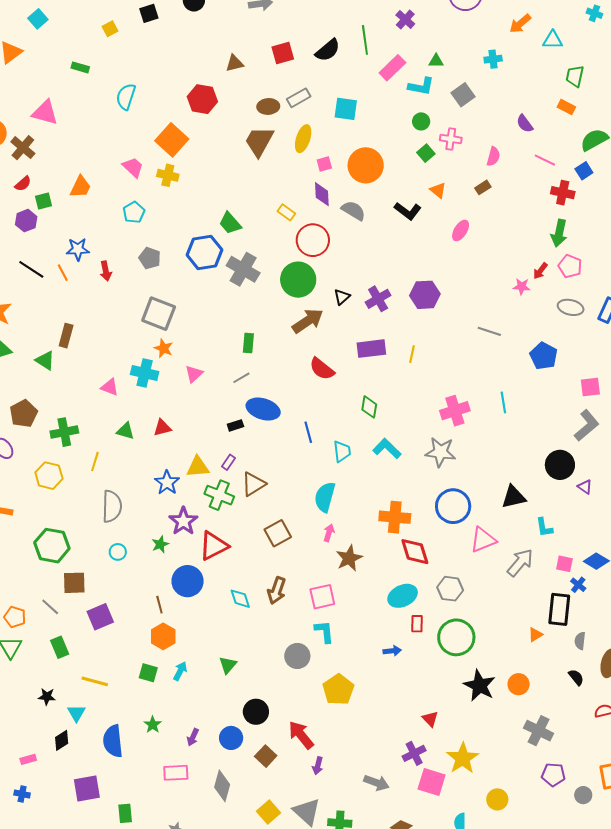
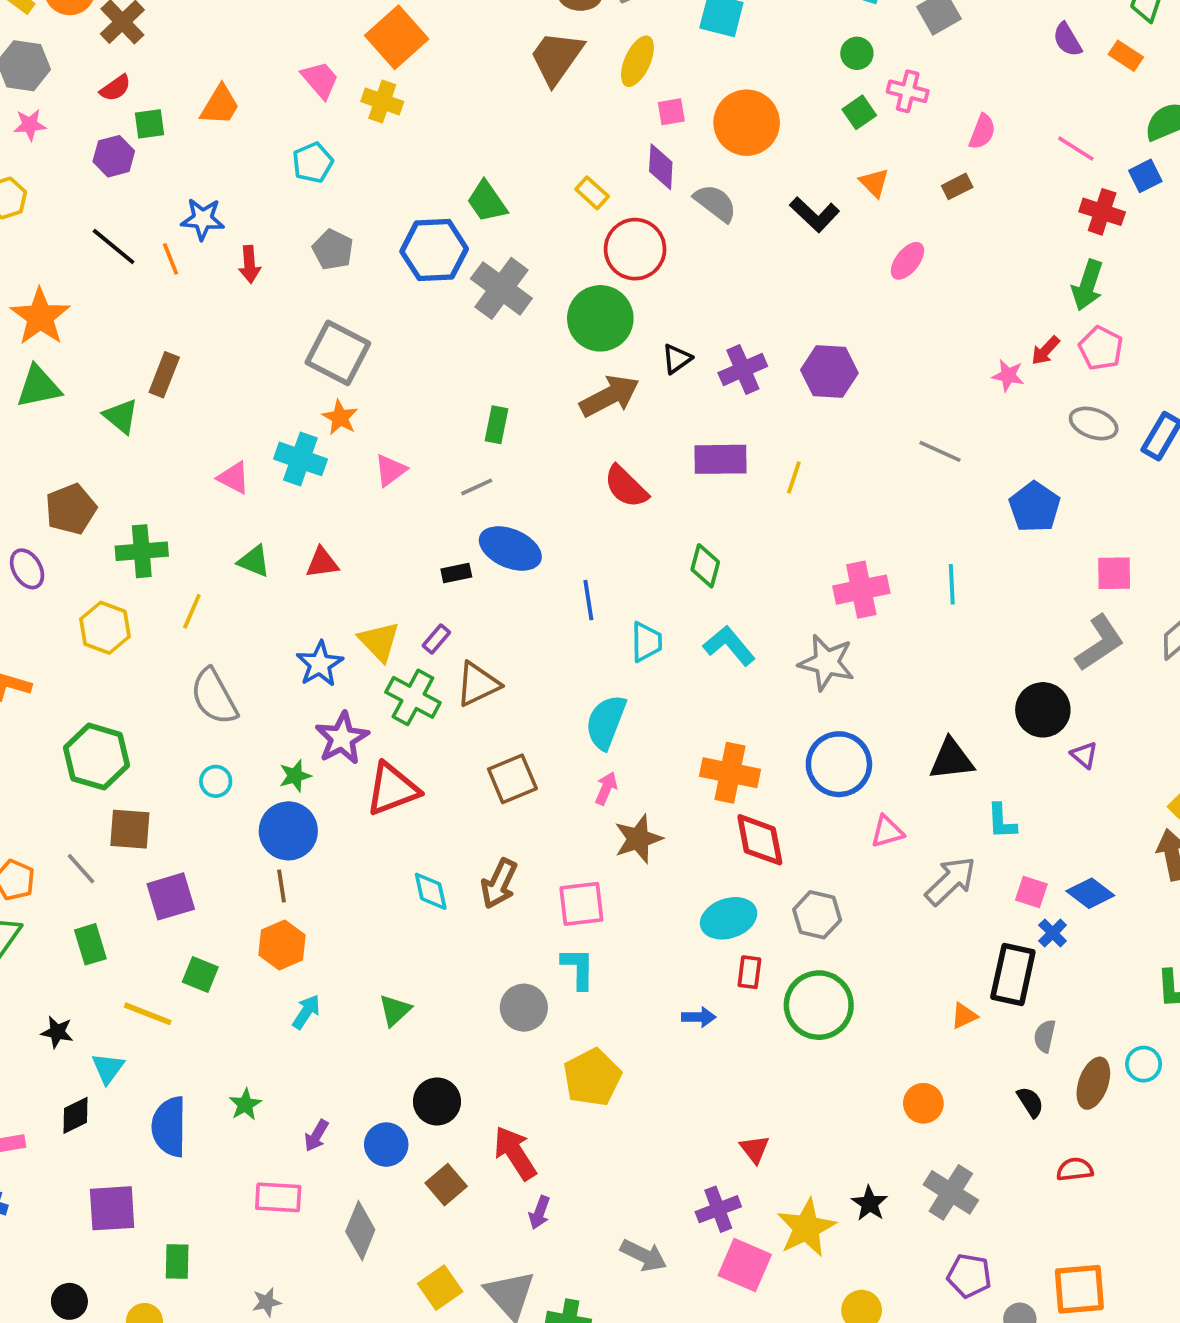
purple semicircle: (525, 124) -> (1067, 40), moved
yellow triangle: (198, 467) -> (379, 641), turned 45
gray semicircle: (112, 506) -> (214, 697), turned 144
pink triangle: (483, 540) -> (887, 832), size x0.7
blue circle: (188, 581) -> (288, 831), moved
green square: (148, 673) -> (200, 974), moved
black star: (479, 686) -> (870, 1203), moved, size x0.6

